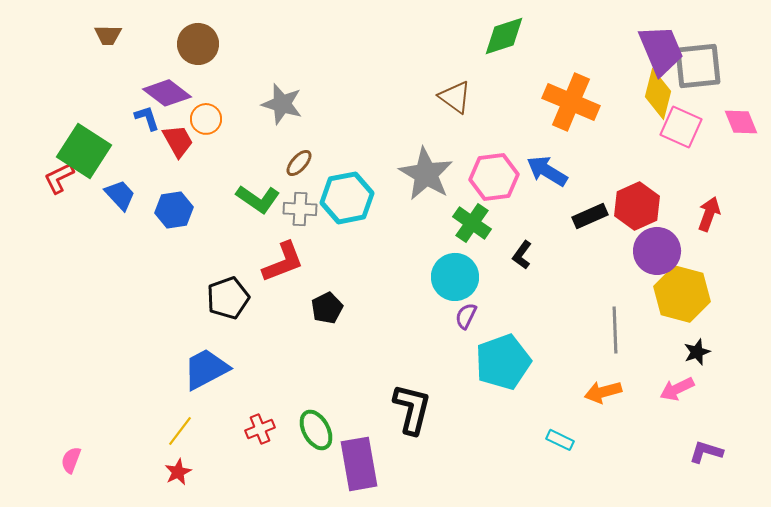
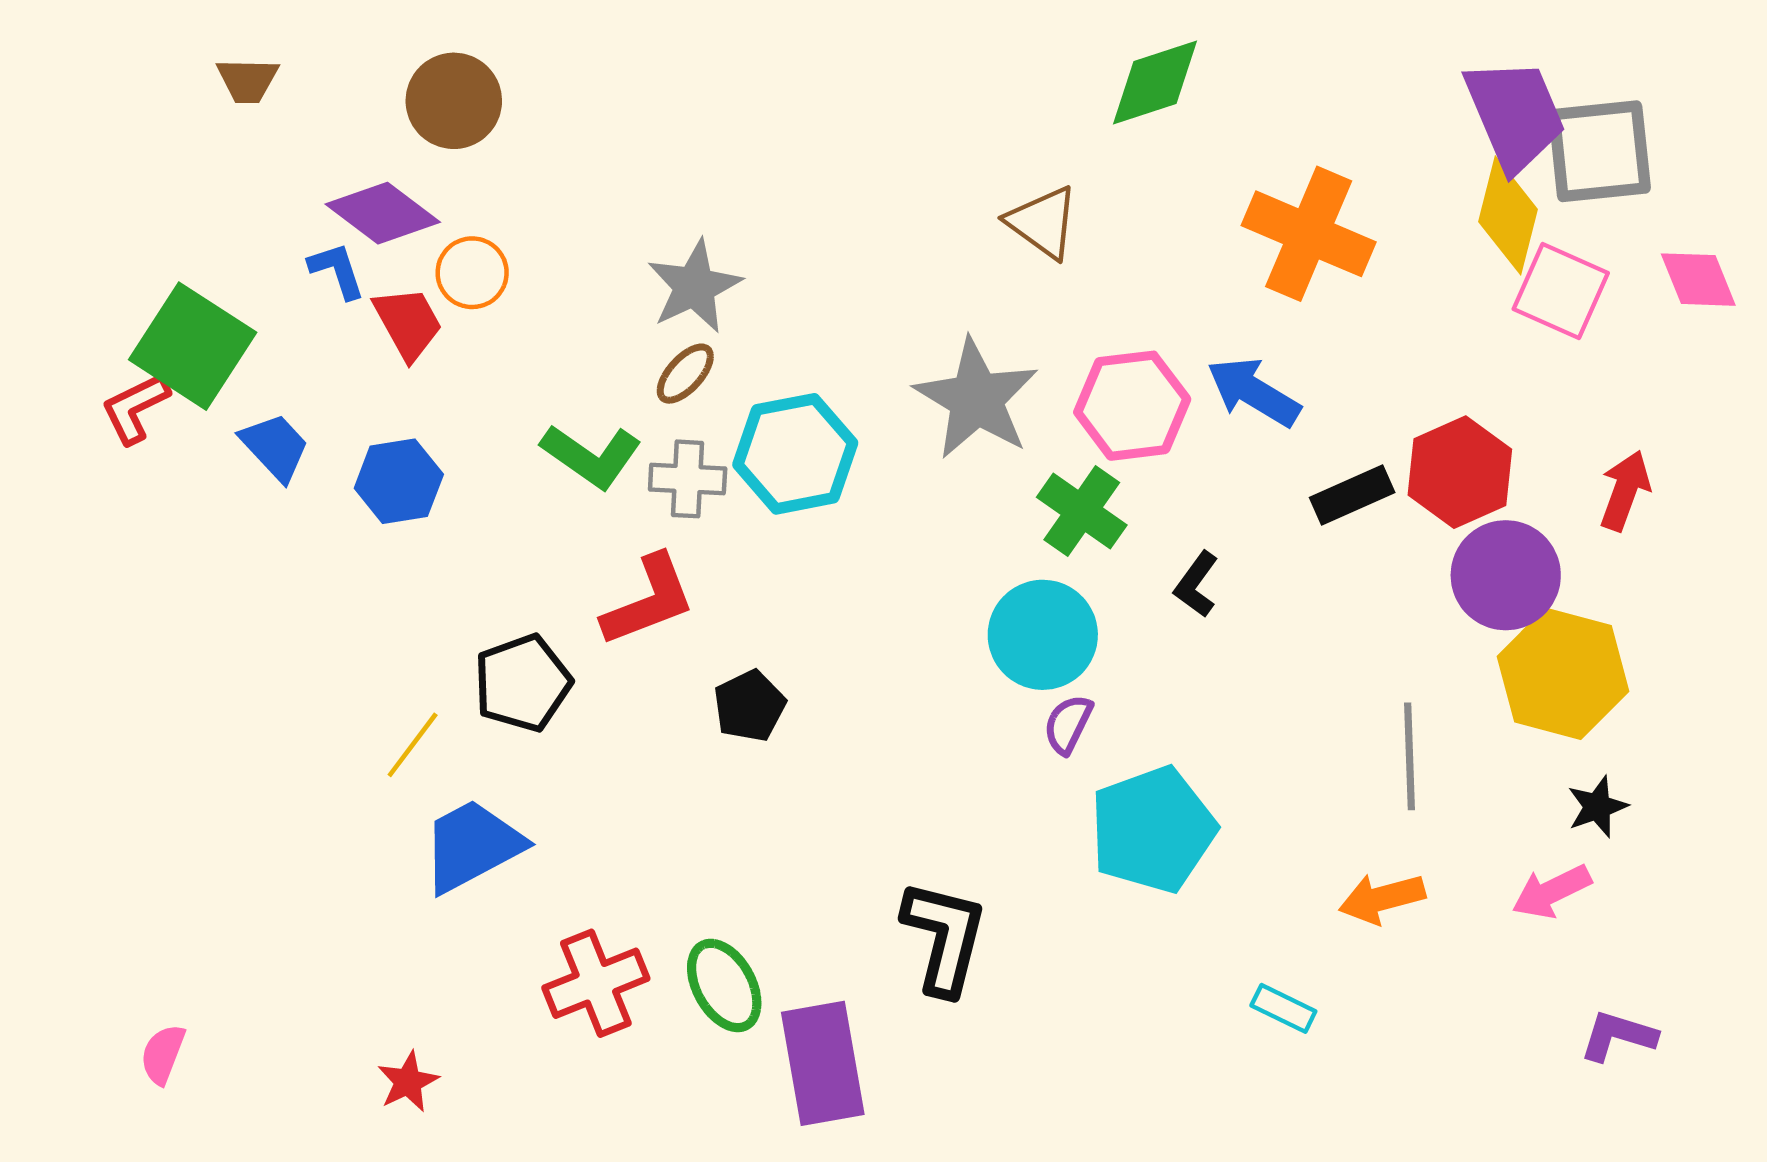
gray star: (282, 104) -> (694, 286), moved, turned 30
red cross: (260, 429) -> (596, 983), size x1.5
yellow line: (180, 431) -> (413, 745), moved

